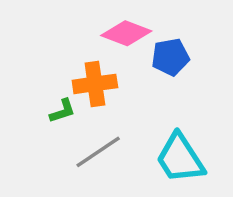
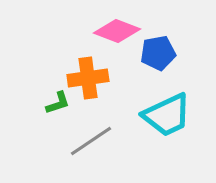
cyan trapezoid: (180, 158) -> (167, 115), moved, turned -82

